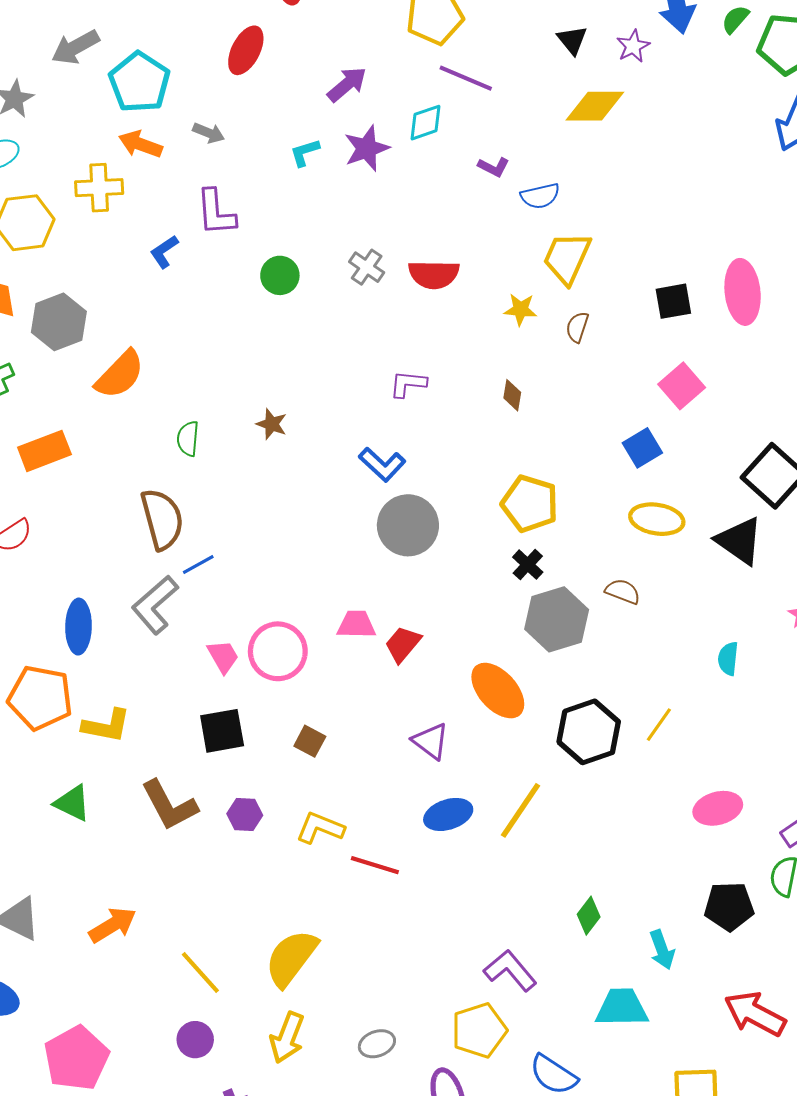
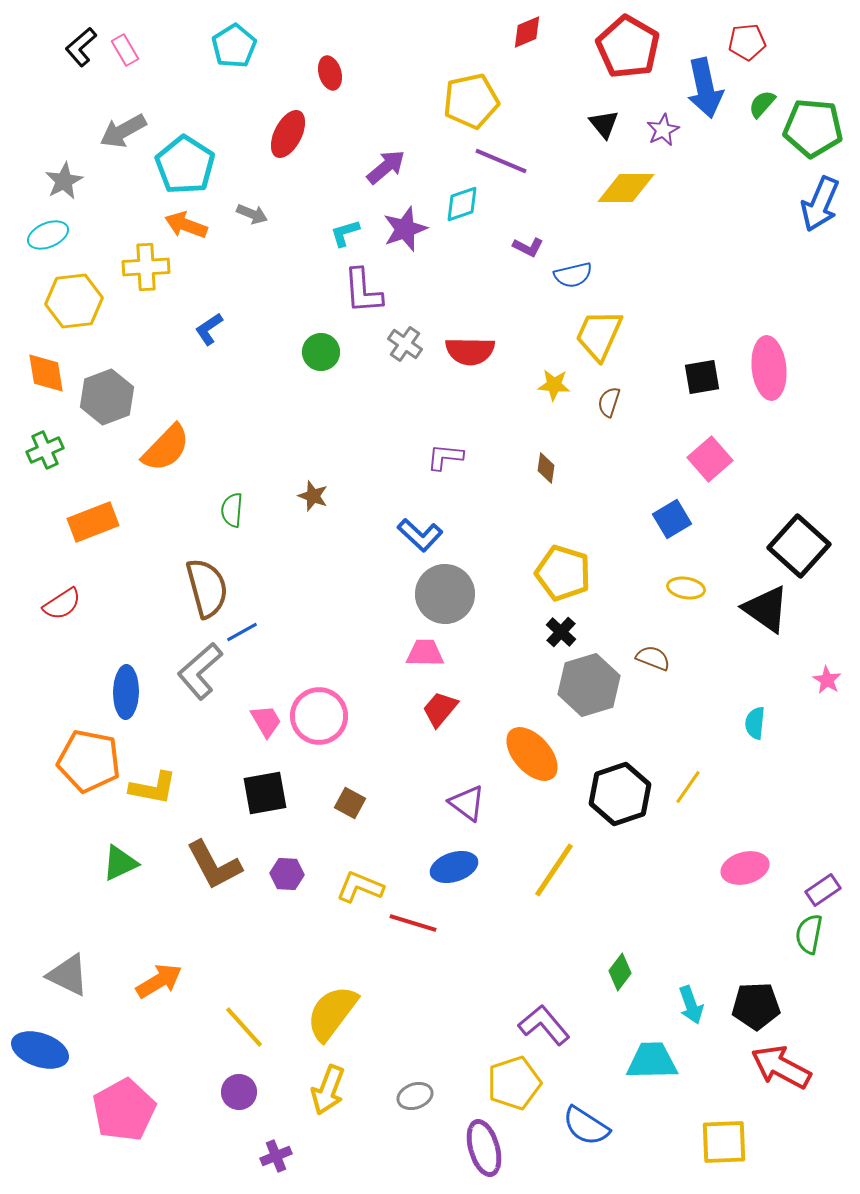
purple L-shape: (216, 212) -> (363, 291), moved
yellow ellipse: (657, 519) -> (686, 588), size x0.7
pink trapezoid: (356, 624) -> (425, 653), moved
green triangle: (72, 803) -> (120, 863), turned -51
blue ellipse: (448, 814) -> (454, 867), moved
black pentagon: (729, 906) -> (756, 1006), moved

